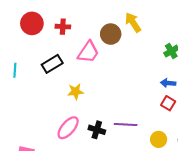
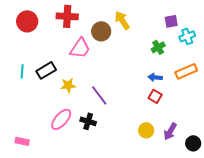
red cross: (63, 27) -> (67, 16), moved, size x1.5
black rectangle: (52, 64) -> (46, 70), moved
cyan line: (15, 70) -> (22, 71), moved
purple line: (126, 125) -> (99, 95), moved, turned 50

